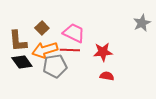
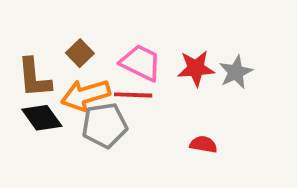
gray star: (142, 23) -> (236, 72), moved
red star: (103, 52) -> (196, 68), moved

